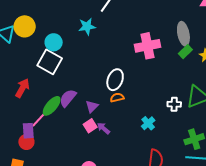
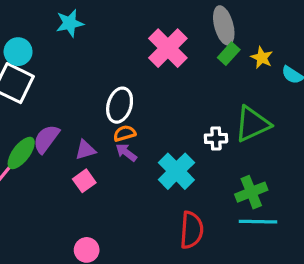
pink cross: (148, 46) -> (168, 48), turned -30
purple triangle: (92, 106) -> (85, 150), turned 32
cyan cross: (148, 123) -> (176, 171), size x1.6
purple arrow: (103, 128) -> (126, 152), moved

